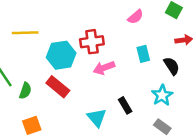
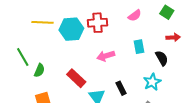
red cross: (92, 42) -> (98, 23), moved
cyan hexagon: (61, 55) -> (71, 29), moved
red rectangle: (58, 87) -> (76, 78), moved

